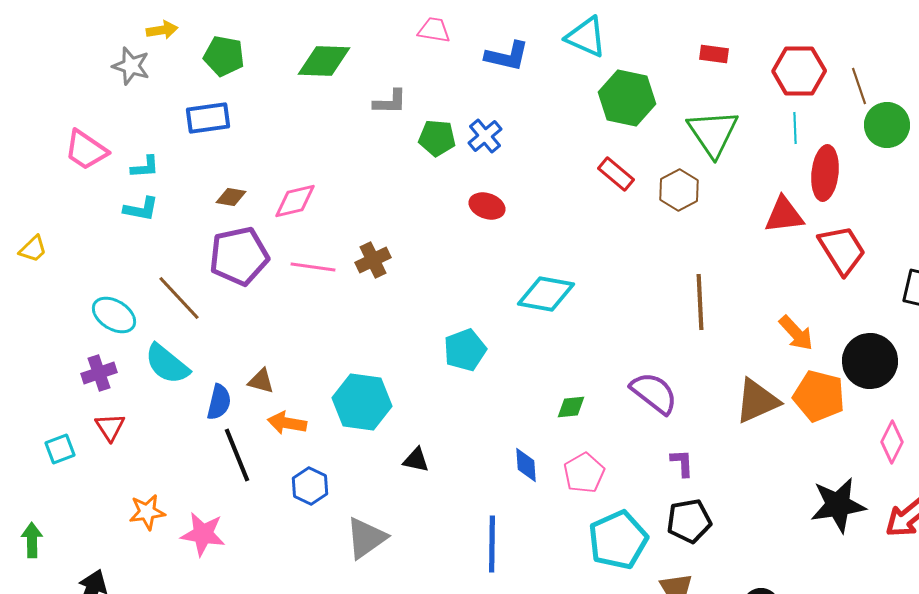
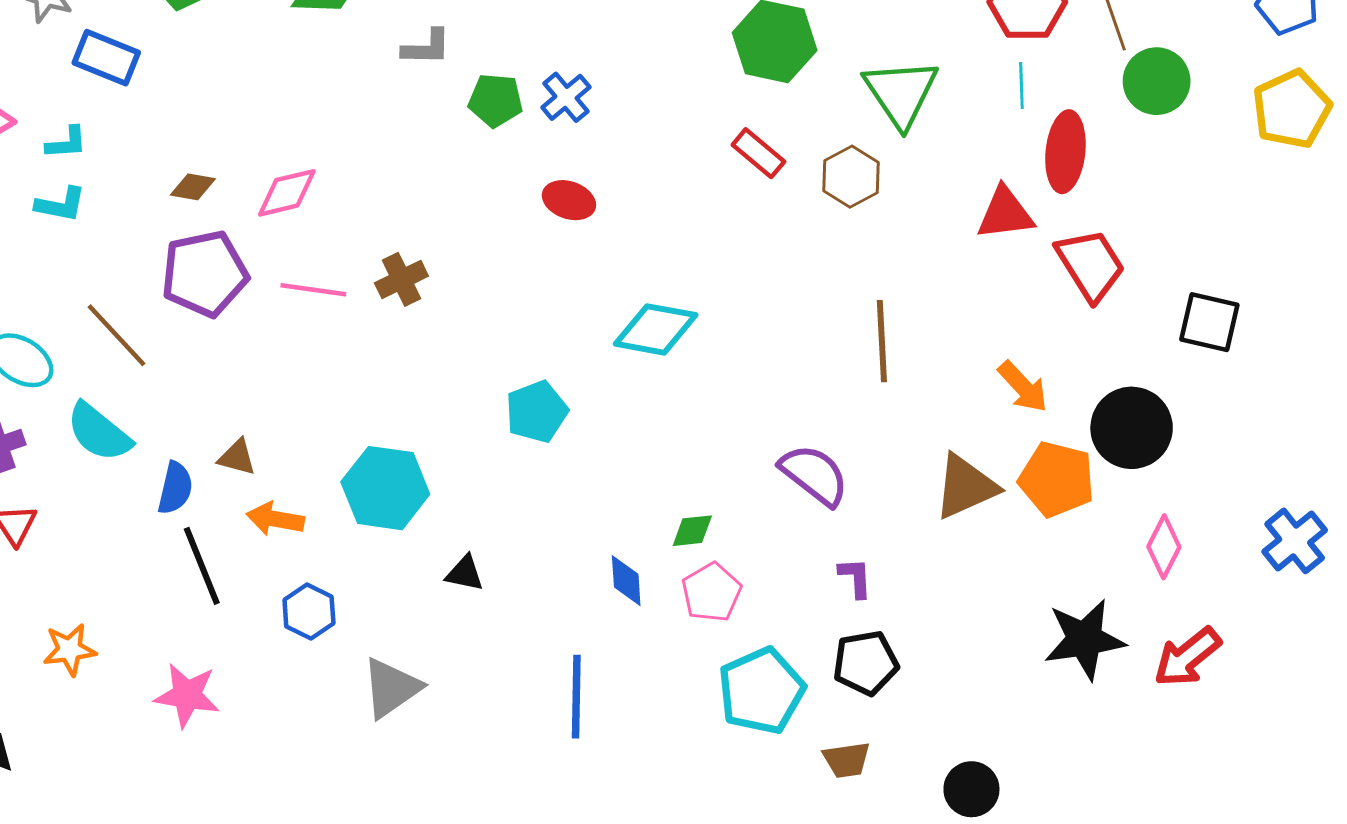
blue rectangle: (208, 118) -> (106, 58), moved, turned 30
green diamond: (571, 407) -> (692, 531), moved
pink star: (203, 534) -> (187, 695), moved

